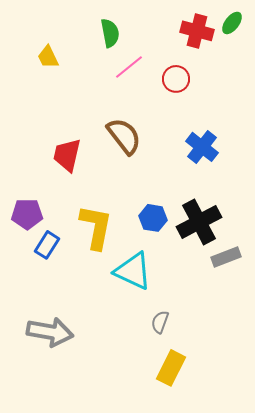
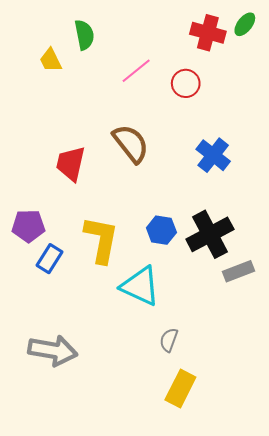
green semicircle: (110, 33) -> (84, 35), moved

